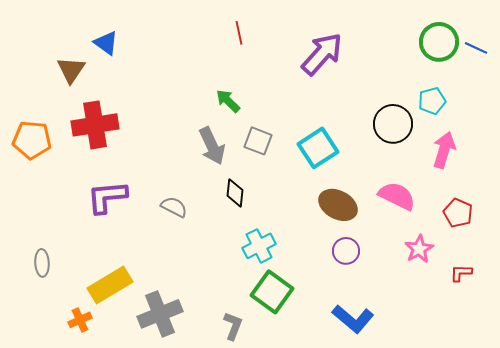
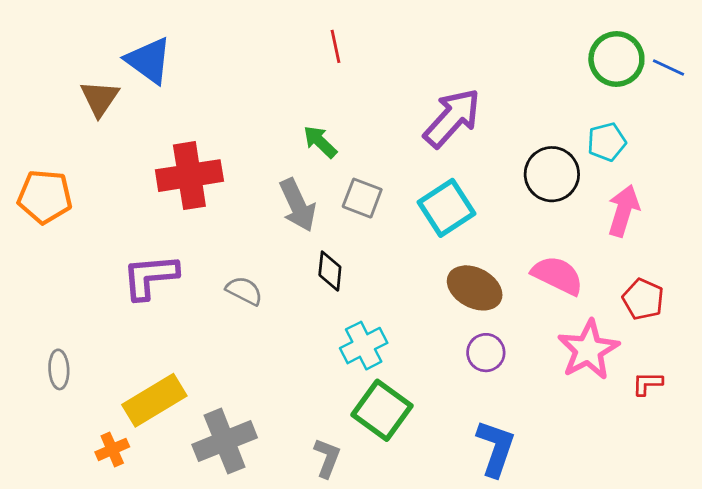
blue triangle: (106, 43) -> (149, 60), size x1.4
purple arrow: (322, 54) -> (452, 118), moved
red cross: (95, 125) -> (189, 176), moved
pink star: (419, 249) -> (588, 350), size x1.5
blue L-shape: (353, 319) -> (496, 448), turned -111

